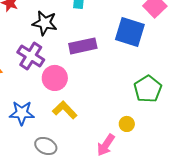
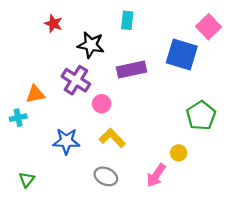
pink circle: (55, 78) -> (102, 104), size x0.7
gray ellipse: (46, 146) -> (106, 176), moved

